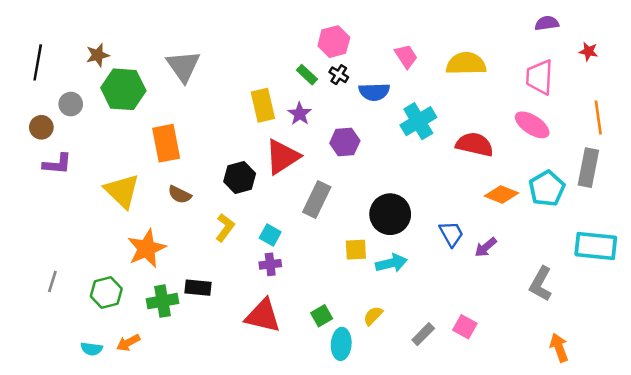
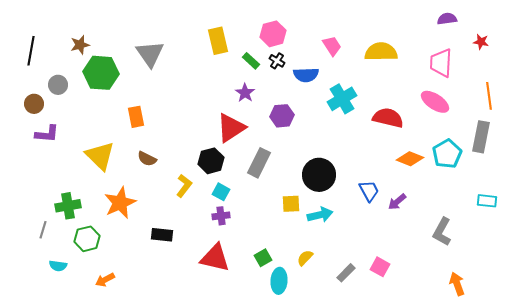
yellow rectangle: (263, 105) -> (218, 41), moved
orange rectangle: (166, 143) -> (136, 117), size x0.7
black hexagon: (240, 177) -> (211, 161), moved
cyan rectangle: (596, 246) -> (487, 201), size x0.6
green cross: (163, 301) -> (68, 206), moved
cyan semicircle: (92, 349) -> (58, 266), moved

